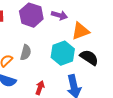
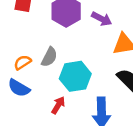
cyan hexagon: (63, 53) -> (75, 76), moved

